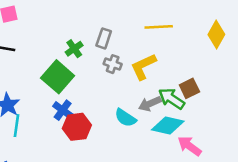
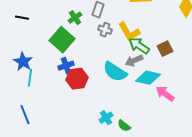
yellow L-shape: (143, 67) -> (129, 32), turned -95
green arrow: (172, 99) -> (139, 46), moved
blue cross: (63, 110) -> (66, 66), turned 35
cyan semicircle: (125, 118) -> (115, 72), size x1.4

